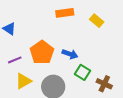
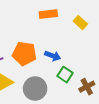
orange pentagon: (42, 52) -> (24, 54), turned -30
brown cross: (104, 84) -> (87, 87), turned 35

